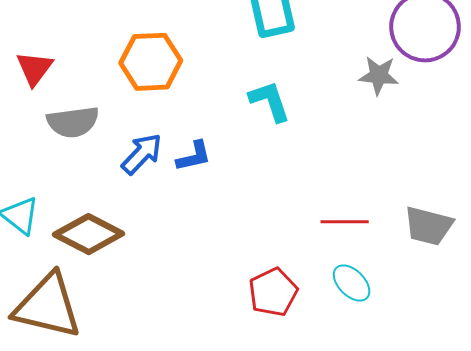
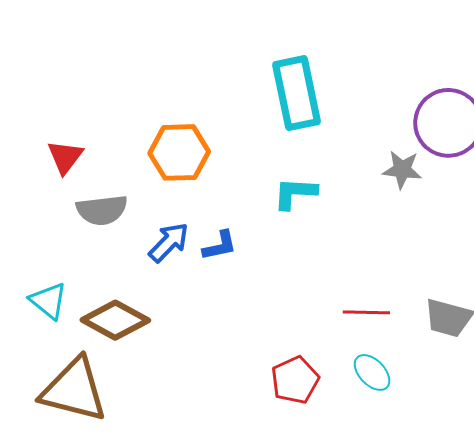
cyan L-shape: (270, 101) -> (295, 193), turned -69

